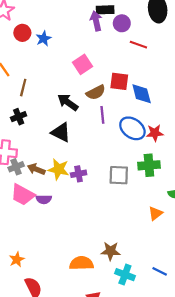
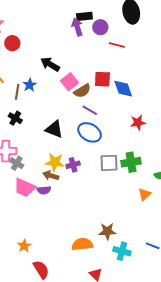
blue star: (44, 39) -> (30, 85), moved
pink square: (83, 64) -> (70, 82), moved
black arrow: (68, 102) -> (50, 64), moved
purple line: (102, 115) -> (90, 110), turned -49
black cross: (19, 117) -> (15, 118), turned -32
blue ellipse: (132, 128) -> (90, 132), moved
green cross: (149, 165) -> (131, 162), moved
gray cross: (16, 167) -> (17, 163), turned -32
brown arrow: (36, 169) -> (51, 176), moved

